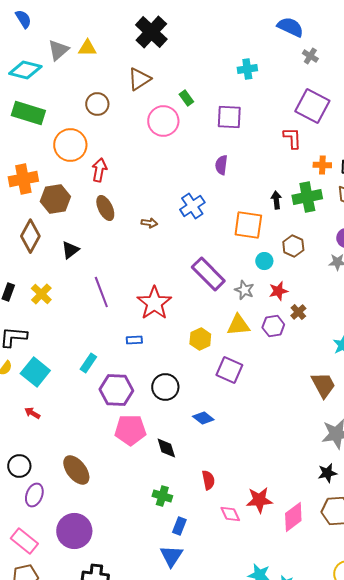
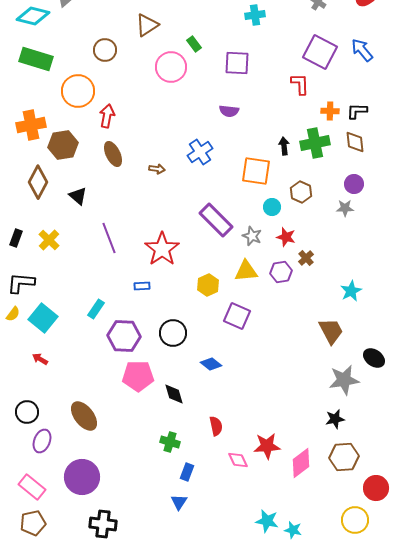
purple semicircle: (221, 165) -> (229, 111), turned -90
black triangle: (70, 250) -> (78, 196), turned -42
red star: (278, 291) -> (286, 237), turned 30
blue triangle: (171, 556) -> (179, 502), size x0.7

